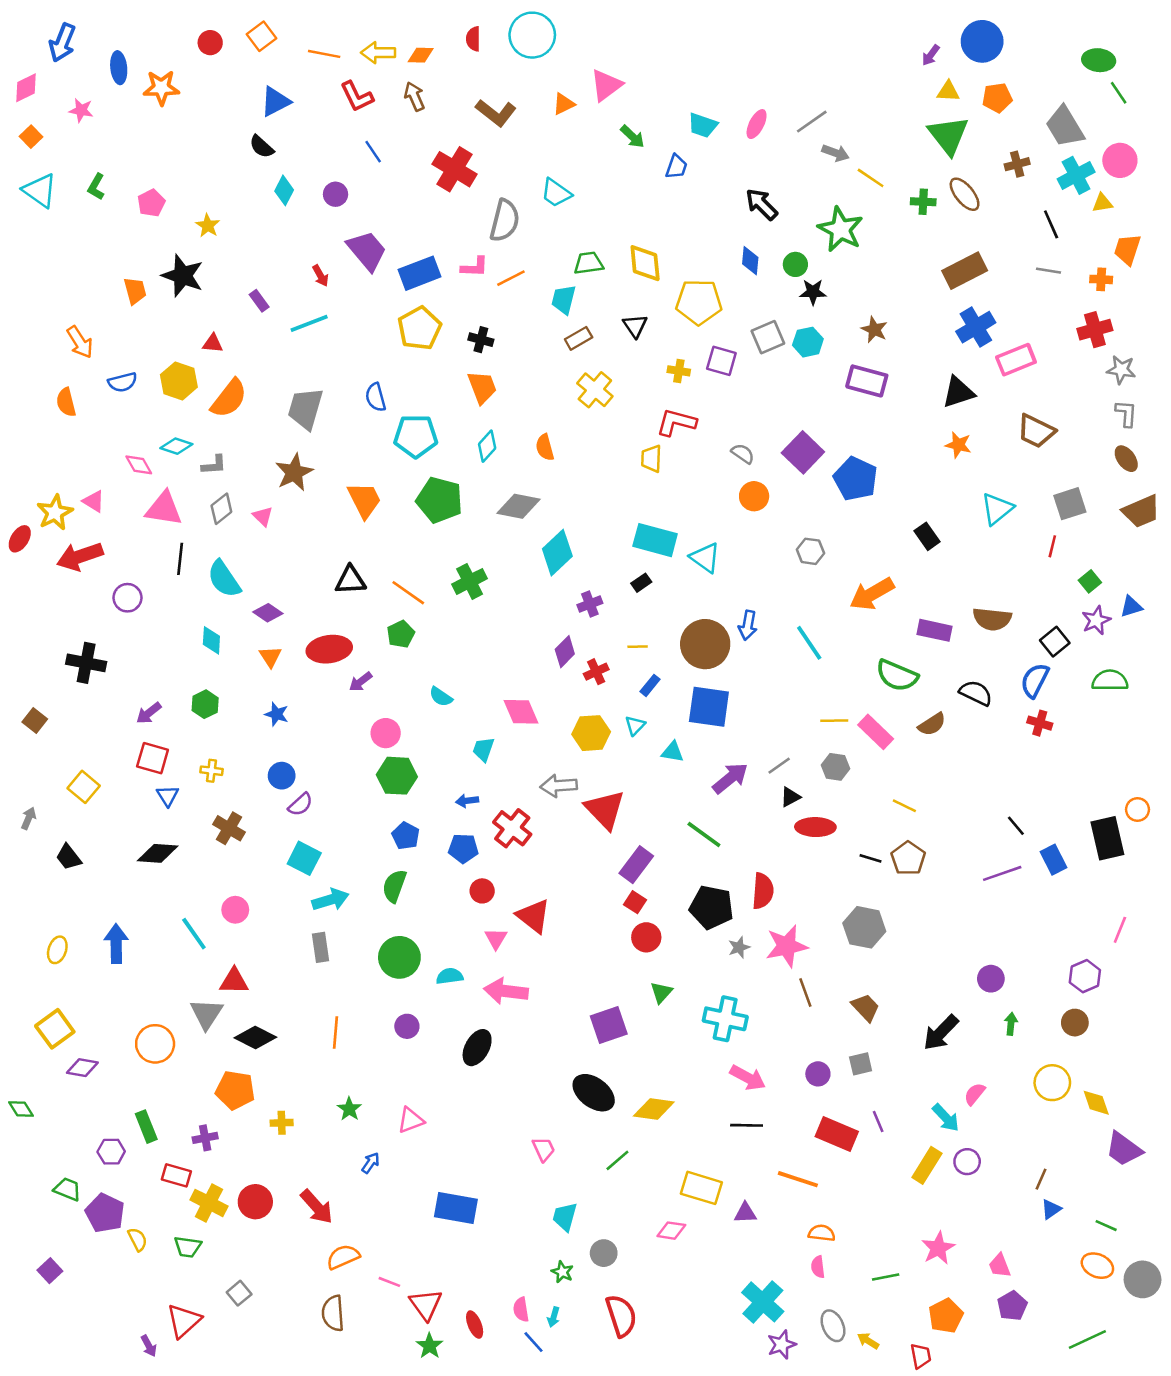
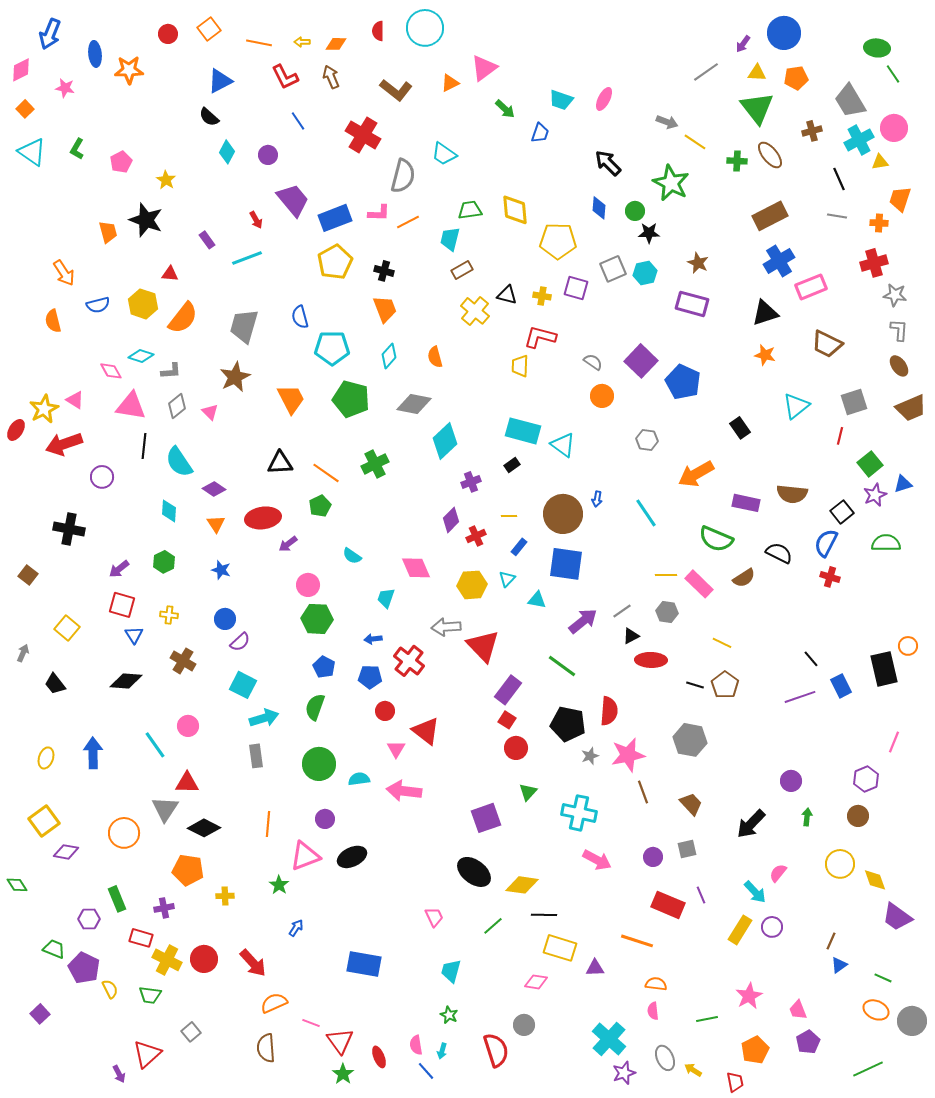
yellow arrow: (378, 53) -> (302, 42), size x0.6
gray line: (812, 122) -> (706, 72), moved
black triangle: (635, 326) -> (507, 295), moved, turned -40
green square: (1090, 581) -> (870, 464), size x1.4
blue arrow: (748, 625) -> (597, 499), size x0.7
black ellipse: (477, 1048) -> (352, 857), moved, turned 36
pink triangle: (411, 1120) -> (305, 856), moved, size x1.4
black line: (747, 1125) -> (544, 915), moved
gray circle: (604, 1253) -> (524, 1025), moved

